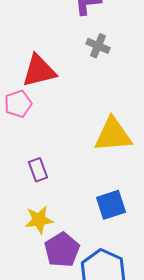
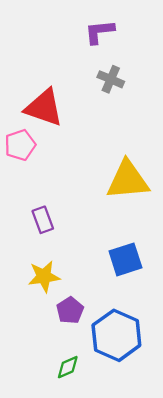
red triangle: (39, 71) -> (44, 108), turned 33
purple pentagon: (62, 250) -> (70, 310), size x0.7

